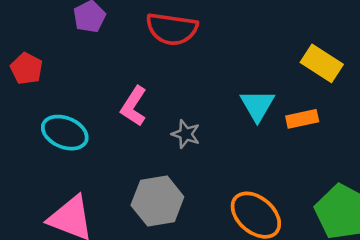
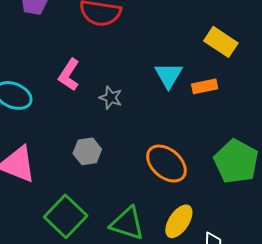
gray hexagon: (157, 201) -> (87, 151), size x0.7

